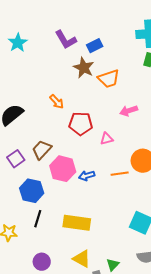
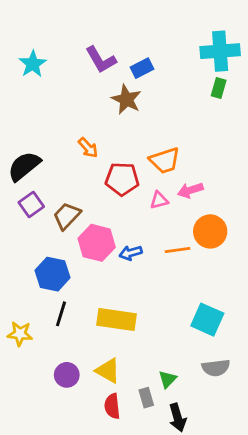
orange trapezoid: (109, 79) -> (165, 160), moved
pink arrow: (129, 111) -> (190, 190), moved
purple square: (16, 159) -> (31, 204), moved
yellow triangle: (82, 259) -> (108, 371), moved

